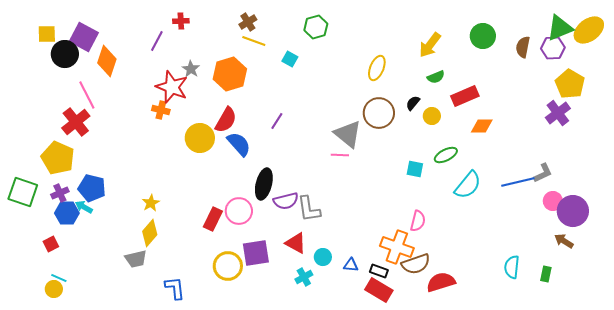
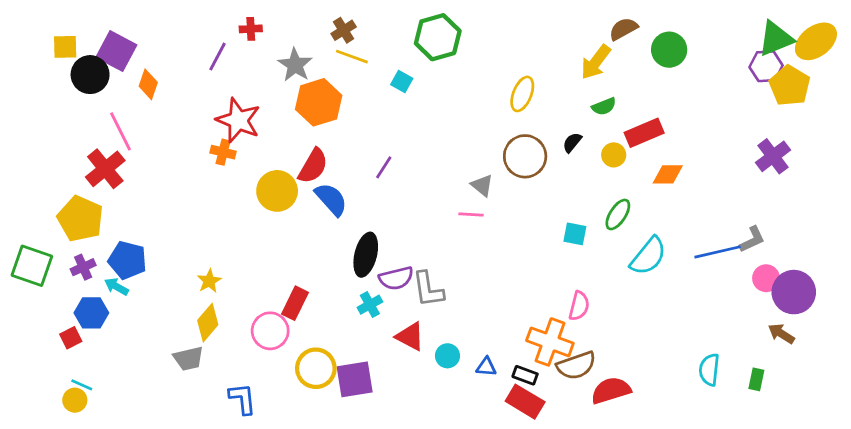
green hexagon: (316, 27) -> (438, 37), size x1.4
brown semicircle: (523, 47) -> (623, 29), moved, turned 50
orange diamond: (107, 61) -> (148, 84), size x0.7
gray star: (191, 69) -> (295, 65), moved, size x1.4
yellow pentagon: (570, 84) -> (790, 86), moved
yellow circle: (432, 116) -> (614, 155), moved
gray triangle: (348, 134) -> (482, 185), size x0.6
green ellipse: (446, 155) -> (618, 214), turned -30
pink circle: (239, 211) -> (270, 331), moved
blue hexagon: (67, 213) -> (91, 313), moved
purple square: (256, 253) -> (355, 379), moved
cyan cross: (304, 277) -> (370, 305), moved

